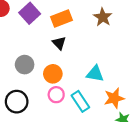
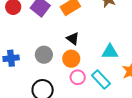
black triangle: (59, 43) -> (73, 39), moved

